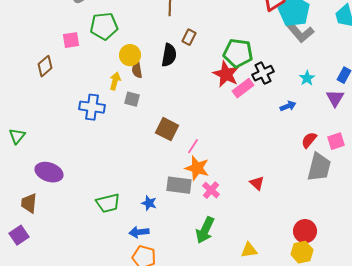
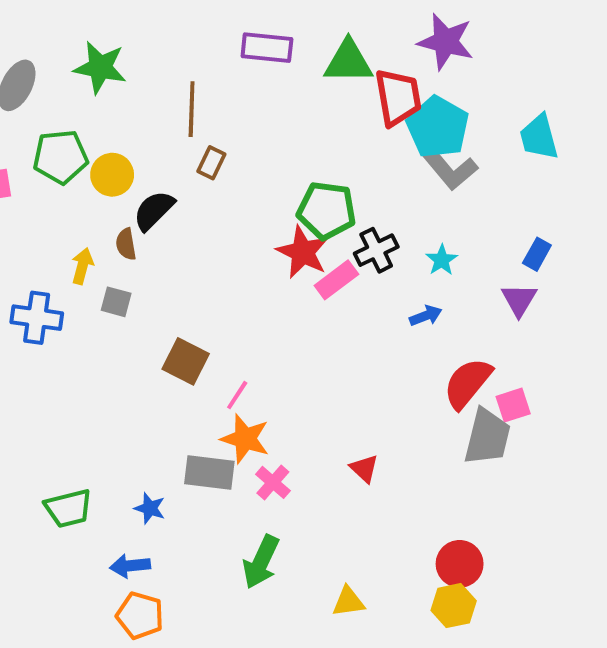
brown rectangle: (189, 37) -> (211, 163), moved
yellow circle: (130, 55) -> (112, 175), moved
black semicircle: (169, 55) -> (154, 210), moved, turned -145
cyan star: (307, 78) -> (442, 260), moved
red semicircle: (309, 140) -> (467, 383), size x1.6
pink square: (336, 141) -> (513, 405), moved

